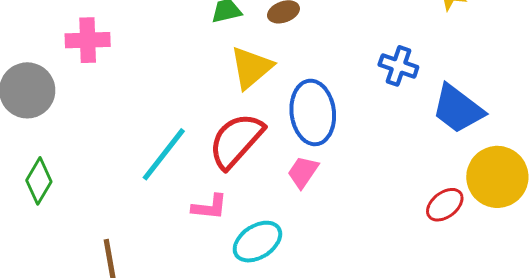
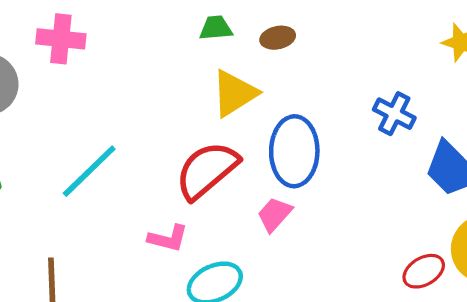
cyan line: (164, 154) -> (89, 171), moved

